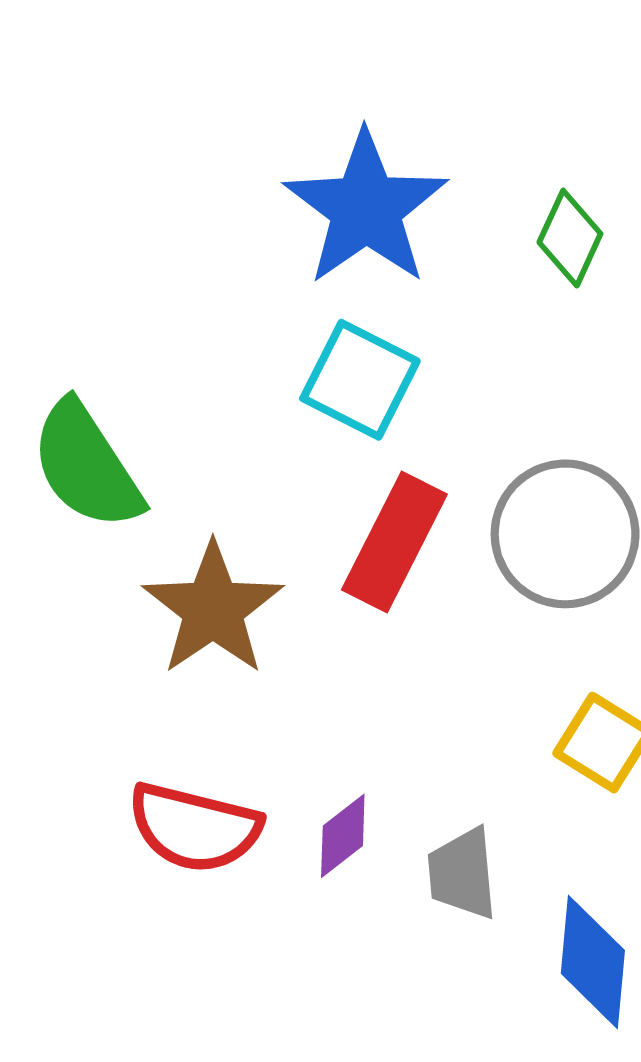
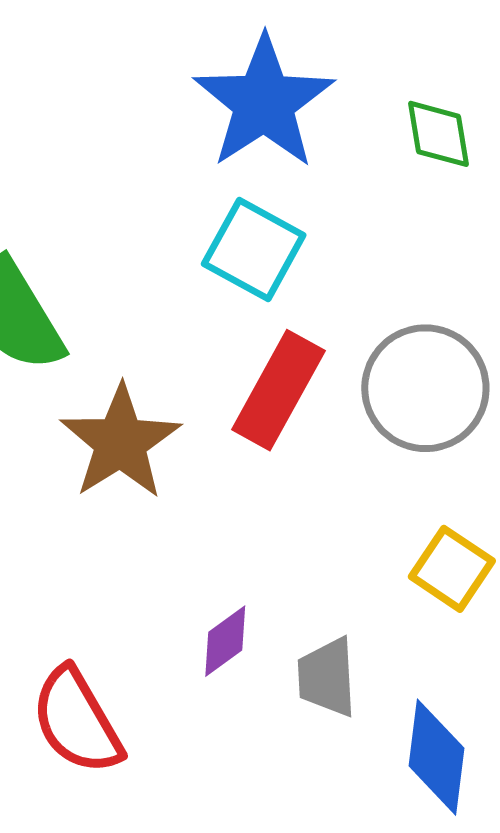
green diamond: (570, 238) -> (439, 134), turned -36
red semicircle: (194, 828) -> (77, 721), moved, turned 44

